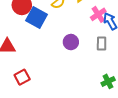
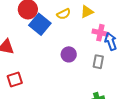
pink cross: (98, 14) -> (100, 33), turned 35

